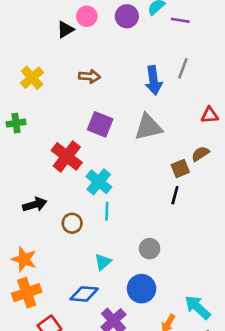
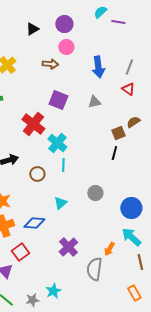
pink circle: (87, 16) -> (66, 47), moved
purple circle: (127, 16) -> (64, 24), moved
gray line: (183, 68) -> (129, 67), moved
red triangle: (210, 115) -> (128, 89), moved, turned 40
gray triangle: (148, 127) -> (94, 102), size x0.6
blue circle: (142, 289) -> (131, 208), moved
blue diamond: (84, 294) -> (34, 223), moved

